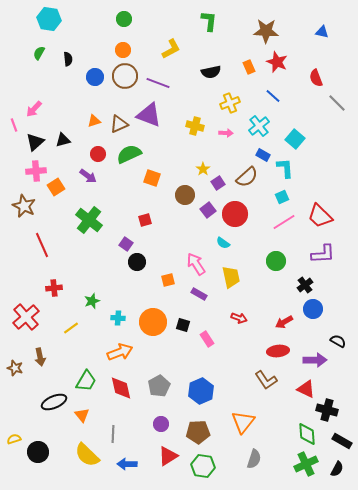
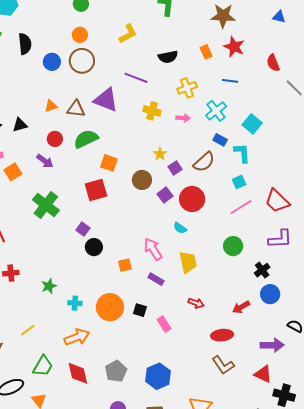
black semicircle: (68, 59) -> (25, 44), size x1.5
purple line: (158, 83) -> (136, 78), moved
blue line: (273, 96) -> (230, 81), turned -35
brown triangle: (119, 124) -> (76, 109), turned 30
red square: (145, 220) -> (96, 190), moved, size x1.6
yellow line: (71, 328) -> (28, 330), moved
red ellipse: (278, 351) -> (222, 335), moved

